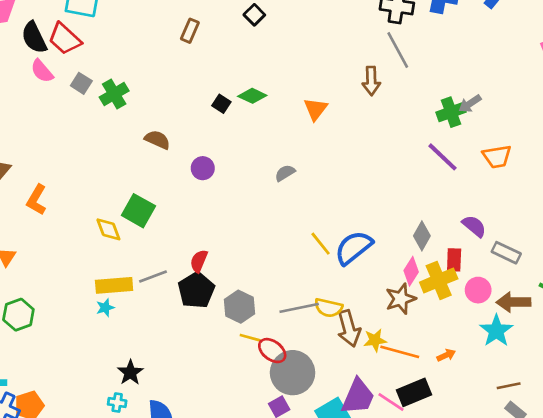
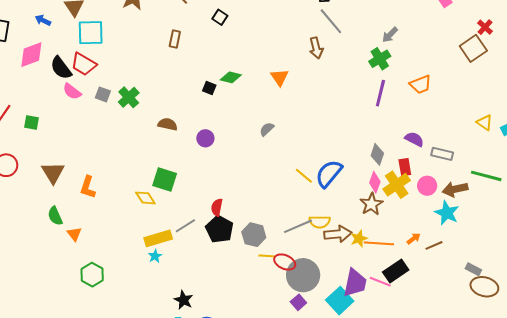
gray arrow: (470, 104) -> (390, 35), moved
purple line: (442, 157) -> (380, 93), turned 72
brown arrow: (349, 329) -> (338, 234), turned -68
brown line: (509, 386) -> (434, 245), moved

